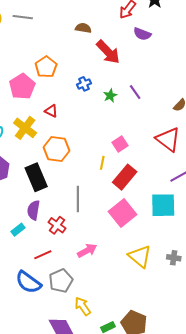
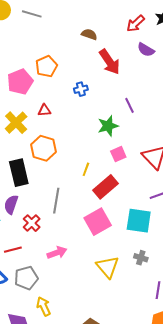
green star: (110, 96) -> (108, 126), moved, size x1.5
red triangle: (51, 111) -> (44, 110), turned -40
pink square: (120, 144) -> (118, 154), moved
gray cross: (174, 258) -> (141, 258), moved

